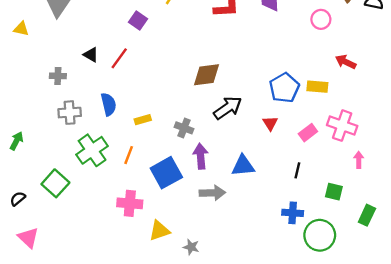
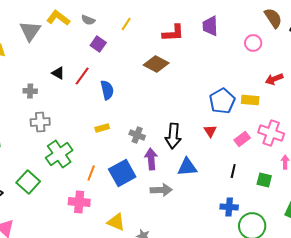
red arrow: (346, 62) -> (274, 79), turned -48
brown diamond: (206, 75) -> (156, 64), moved, turned 35
blue semicircle: (109, 104) -> (107, 90), moved
black arrow: (228, 108) -> (173, 136), moved, turned 130
orange line: (129, 155) -> (91, 173), moved
green square: (334, 192) -> (264, 180), moved
pink cross: (130, 203) -> (79, 202), moved
yellow triangle: (159, 231) -> (116, 222), turned 42

